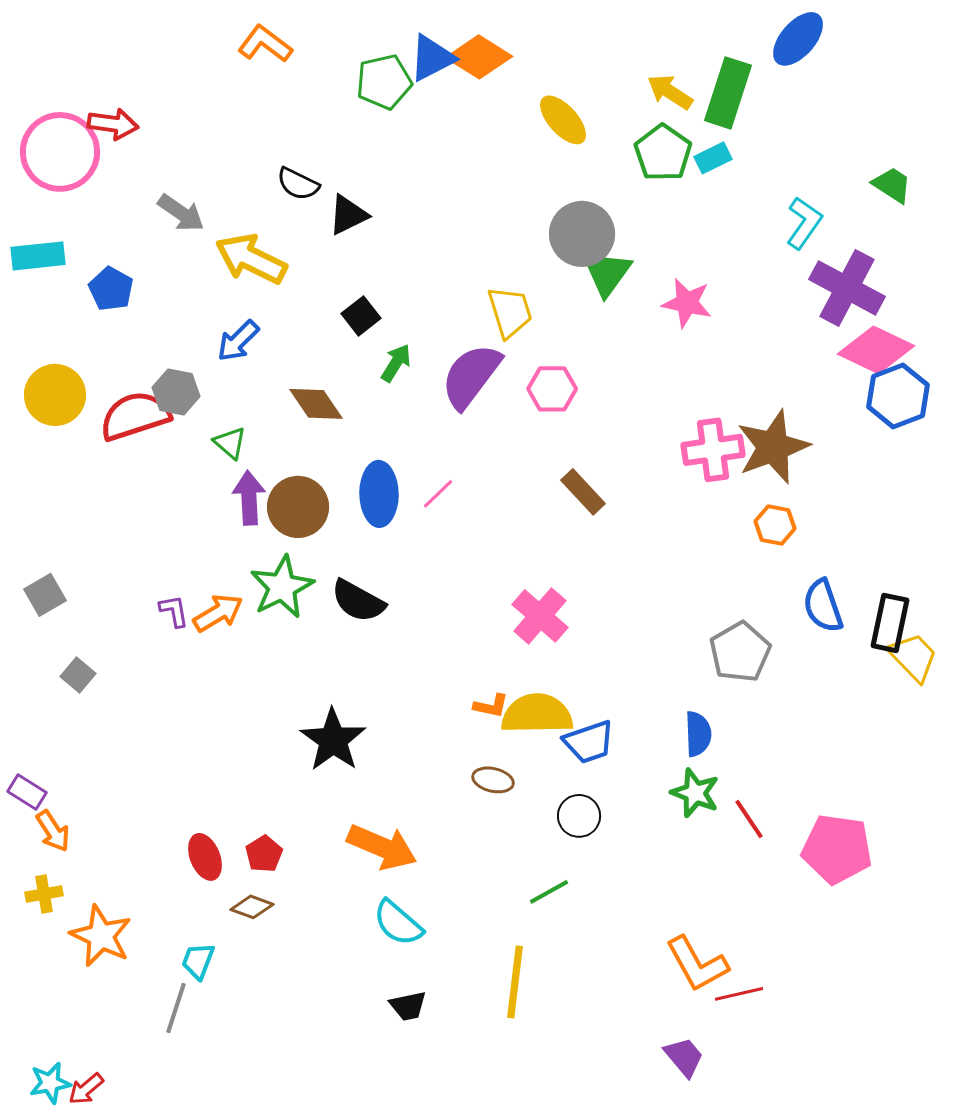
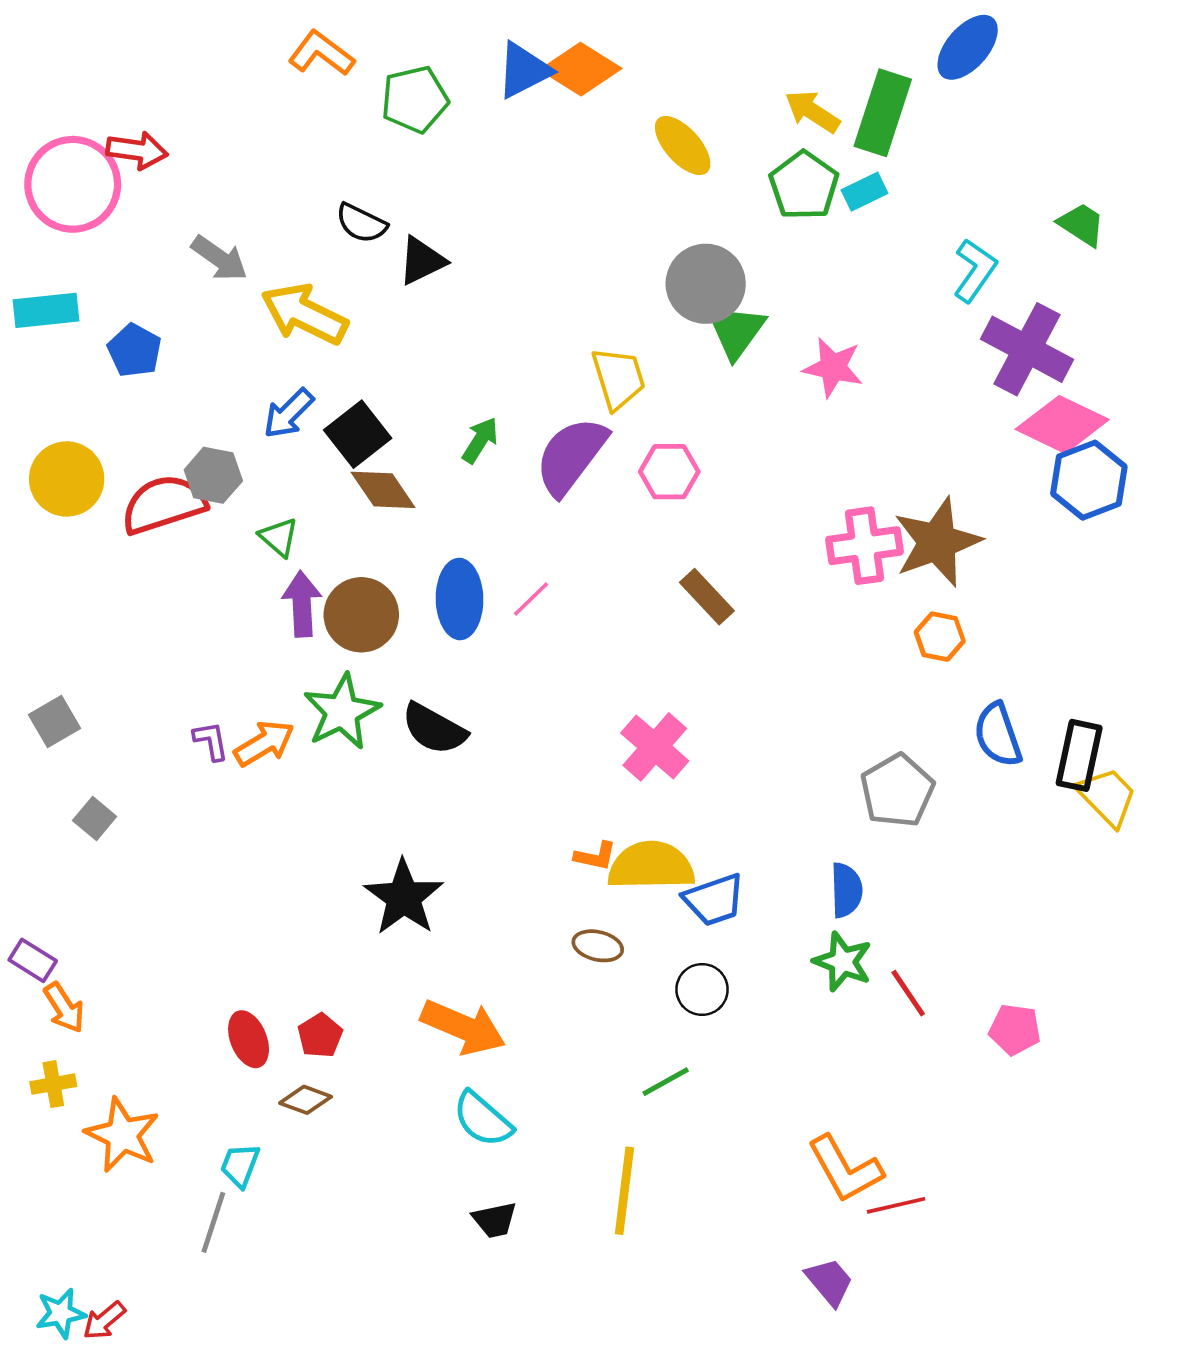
green pentagon: (384, 82) -> (415, 99), moved
black square: (361, 316) -> (358, 434), moved, size x1.4
pink pentagon: (837, 849) -> (1015, 1029), size x0.6

